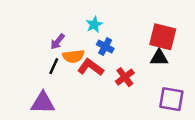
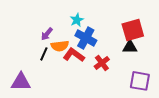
red square: (163, 37) -> (133, 30), turned -30
blue cross: (105, 47) -> (86, 38), size x1.5
purple triangle: (43, 103) -> (21, 82), moved

